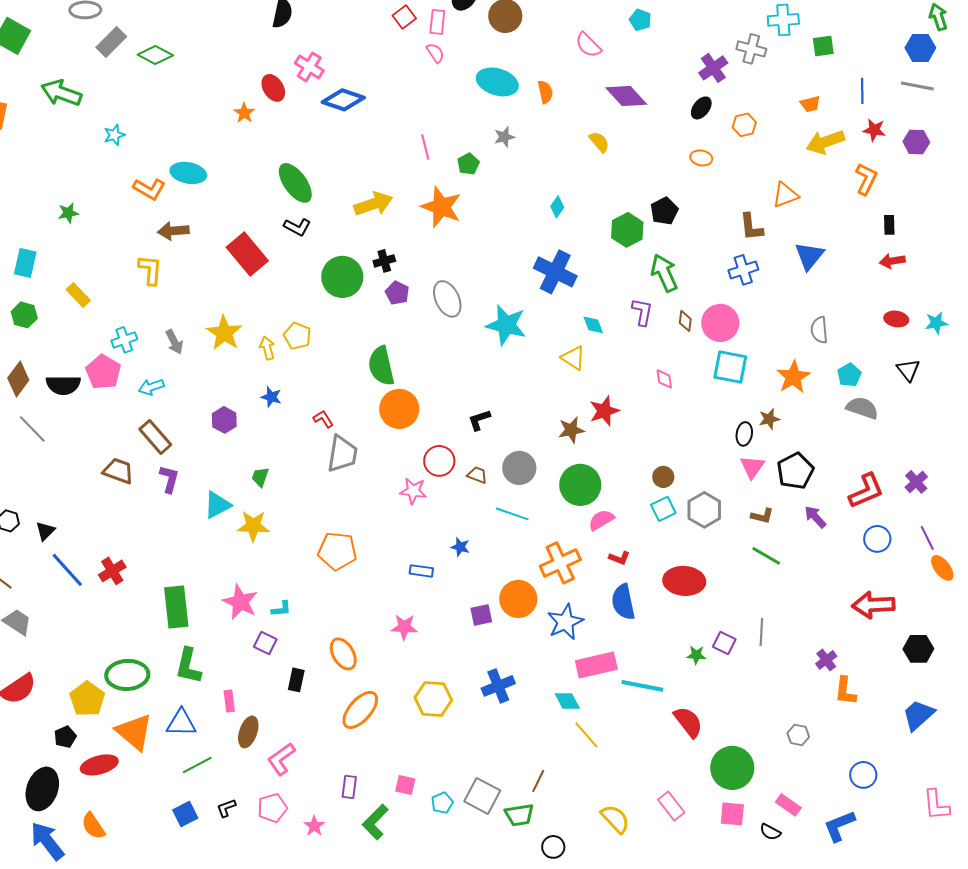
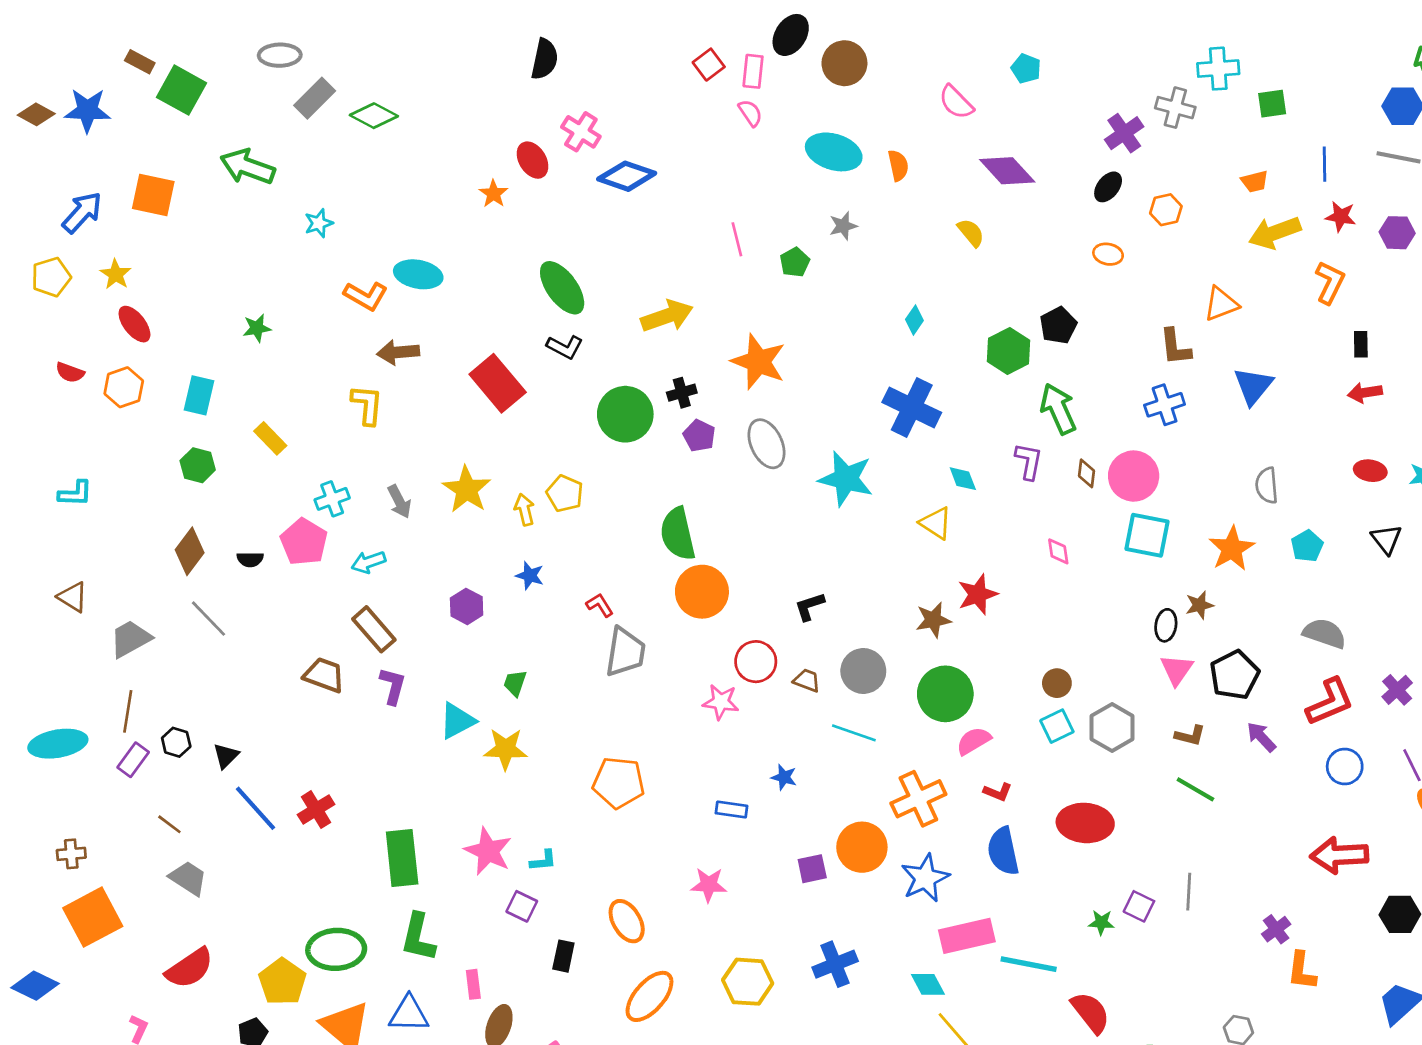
orange star: (441, 207) -> (758, 362), moved
black semicircle: (63, 385) -> (250, 559), size x0.6
gray semicircle: (862, 408) -> (1325, 633), moved

